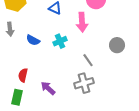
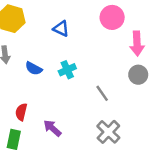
pink arrow: (82, 22) -> (137, 44), moved
gray cross: (84, 83) -> (108, 132), moved, turned -30

